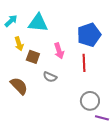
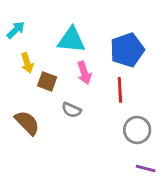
cyan triangle: (38, 23) -> (71, 40), moved
gray circle: (90, 101) -> (137, 130), moved

